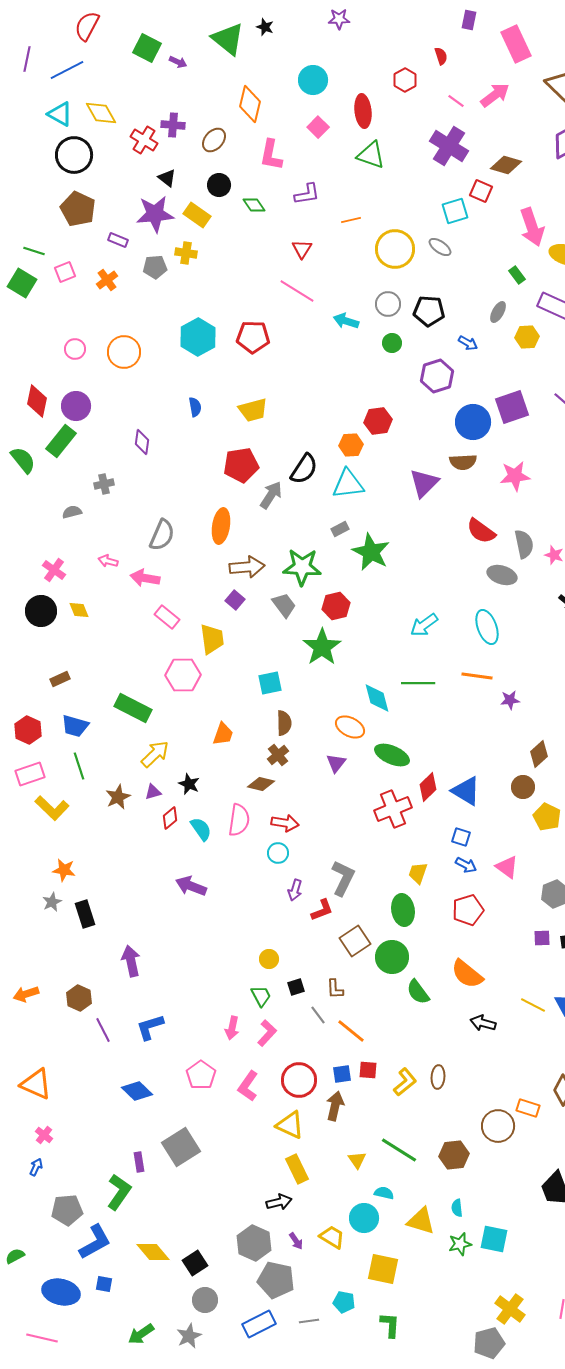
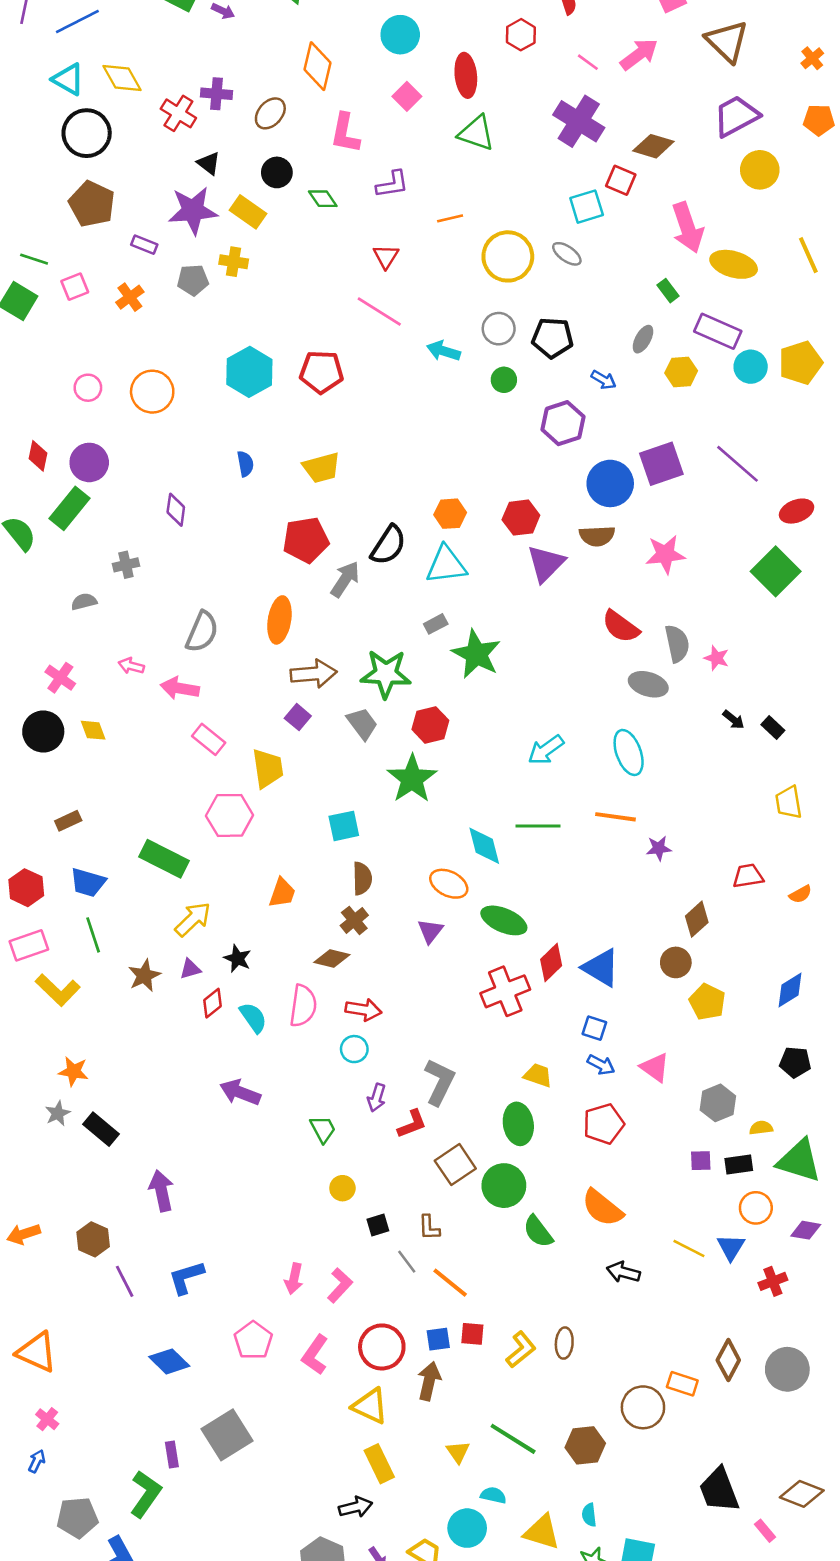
red diamond: (37, 401) -> (38, 456), size x0.7
red hexagon: (378, 421) -> (521, 518), moved
yellow trapezoid: (418, 873) -> (538, 1075), turned 90
black rectangle: (85, 914) -> (101, 1129), turned -32
green trapezoid: (261, 996) -> (323, 1129), moved

